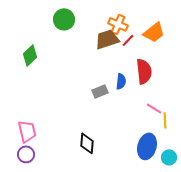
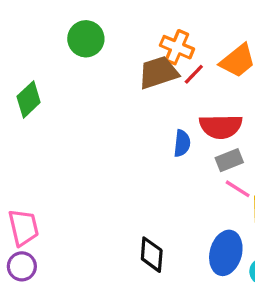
red semicircle: (144, 71) -> (221, 126), turned 95
gray rectangle: (100, 91) -> (229, 160), moved
black diamond: (87, 143) -> (152, 255), moved

